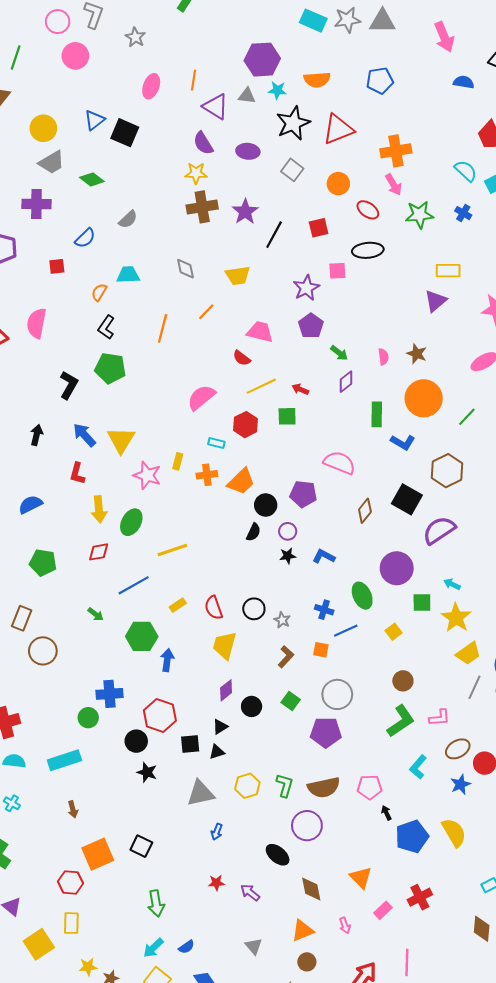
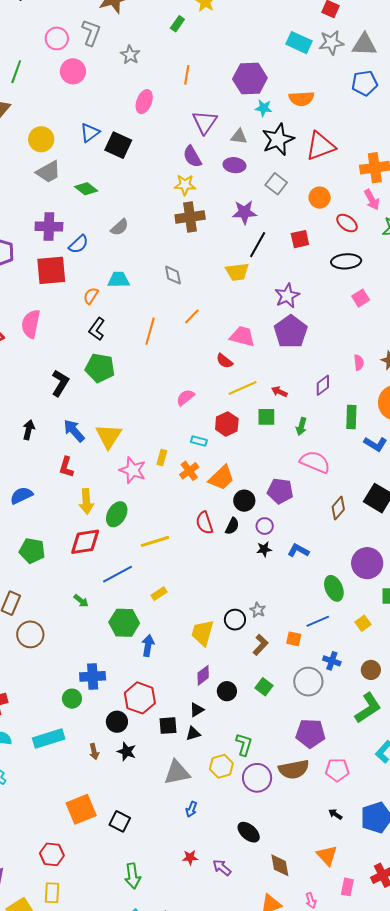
orange line: (194, 80) -> (187, 75), moved
blue pentagon: (380, 81) -> (365, 83), moved
gray triangle: (247, 96) -> (239, 136), moved
purple triangle: (216, 107) -> (205, 122), turned 32
purple cross: (36, 204) -> (49, 226), moved
purple star: (245, 212) -> (244, 212), moved, turned 30
red square: (57, 266) -> (51, 270), size x2.0
pink square: (337, 271) -> (361, 298), moved, turned -30
yellow trapezoid: (238, 276) -> (237, 272), moved
purple pentagon: (311, 326) -> (291, 332), size x1.4
green arrow: (339, 353) -> (301, 426), moved, turned 66
pink semicircle: (201, 397) -> (185, 397), size x0.7
orange cross: (207, 475) -> (189, 471), turned -30
red diamond: (99, 552) -> (85, 542), size x1.5
red semicircle: (214, 608) -> (204, 523), moved
black circle: (254, 609) -> (235, 620), moved
blue cross: (324, 610) -> (332, 661), moved
purple pentagon: (326, 732) -> (310, 733), moved
green L-shape: (285, 785) -> (244, 744), moved
brown arrow: (73, 809) -> (94, 752), moved
black arrow: (386, 813) -> (335, 814), moved, turned -32
purple circle: (307, 826) -> (257, 778), moved
orange square: (98, 854) -> (81, 809), moved
pink rectangle: (383, 910) -> (347, 887), turned -36

